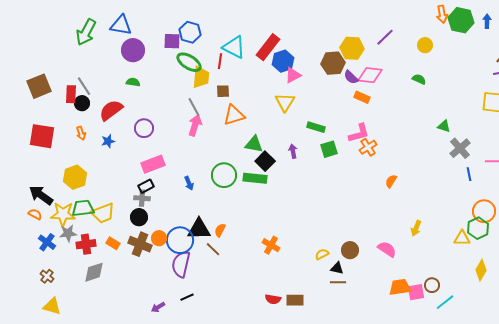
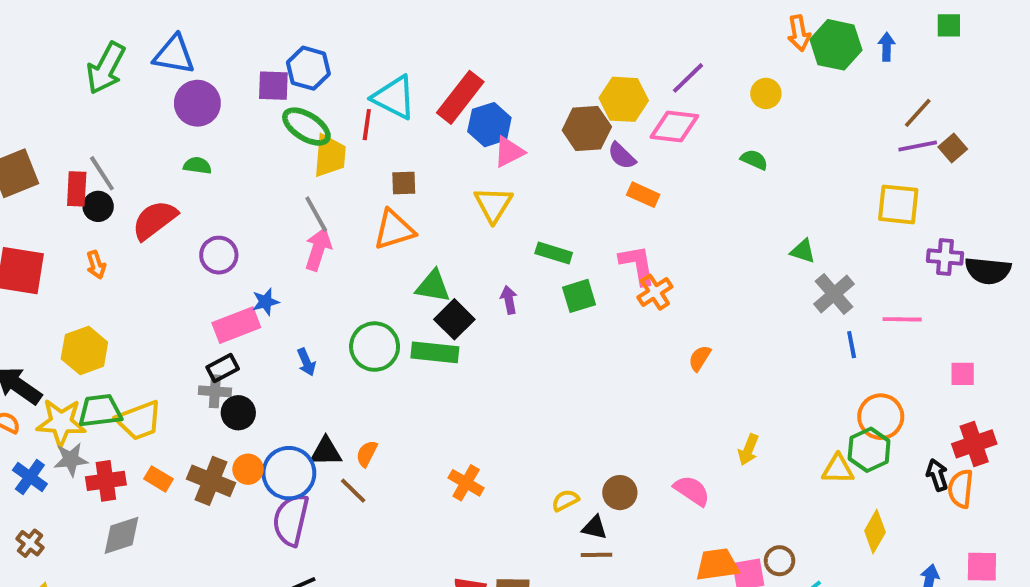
pink diamond: (370, 75) -> (674, 127), moved
brown square: (223, 91) -> (404, 183), moved
pink L-shape: (359, 133) -> (637, 265), turned -85
blue star: (108, 141) -> (266, 302), moved
black circle: (139, 217) -> (238, 413), moved
black triangle: (199, 229) -> (326, 452), size x0.7

